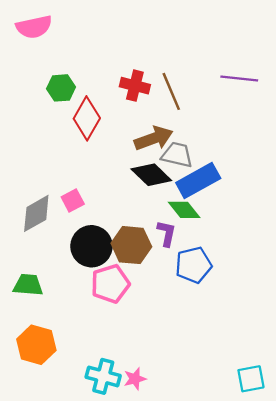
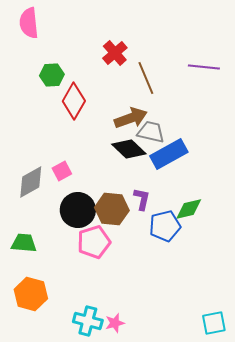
pink semicircle: (34, 27) -> (29, 23), turned 96
red cross: (135, 86) -> (115, 53), moved, turned 35
green diamond: (184, 210) -> (189, 209), moved, turned -64

